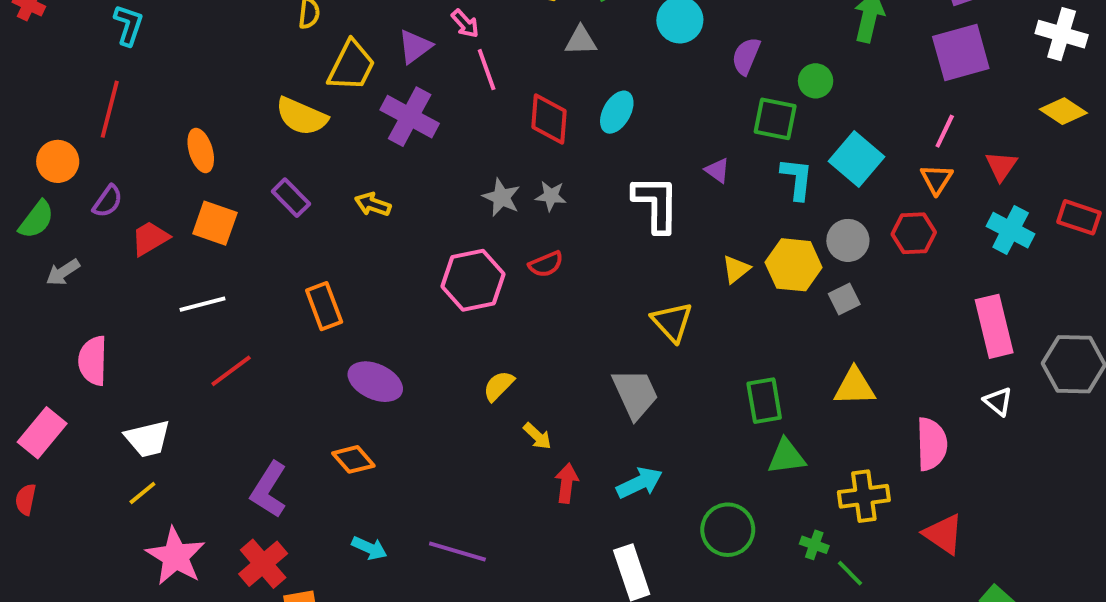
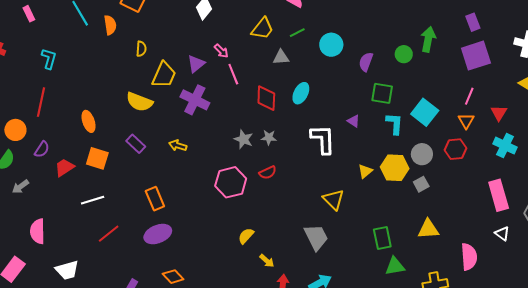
green circle: (816, 81) -> (404, 54), moved
purple ellipse: (375, 382) -> (158, 234), moved, turned -44

